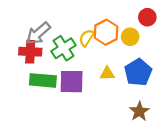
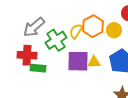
red cross: (30, 52) -> (27, 55), moved
green rectangle: (43, 80) -> (38, 68), size x0.7
purple square: (72, 82) -> (78, 61), moved

